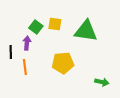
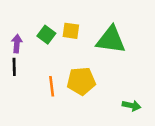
purple arrow: (27, 43) -> (17, 44), moved
orange line: (25, 67) -> (52, 86), moved

